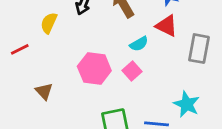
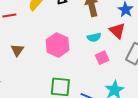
pink square: (132, 71) -> (102, 58), moved

